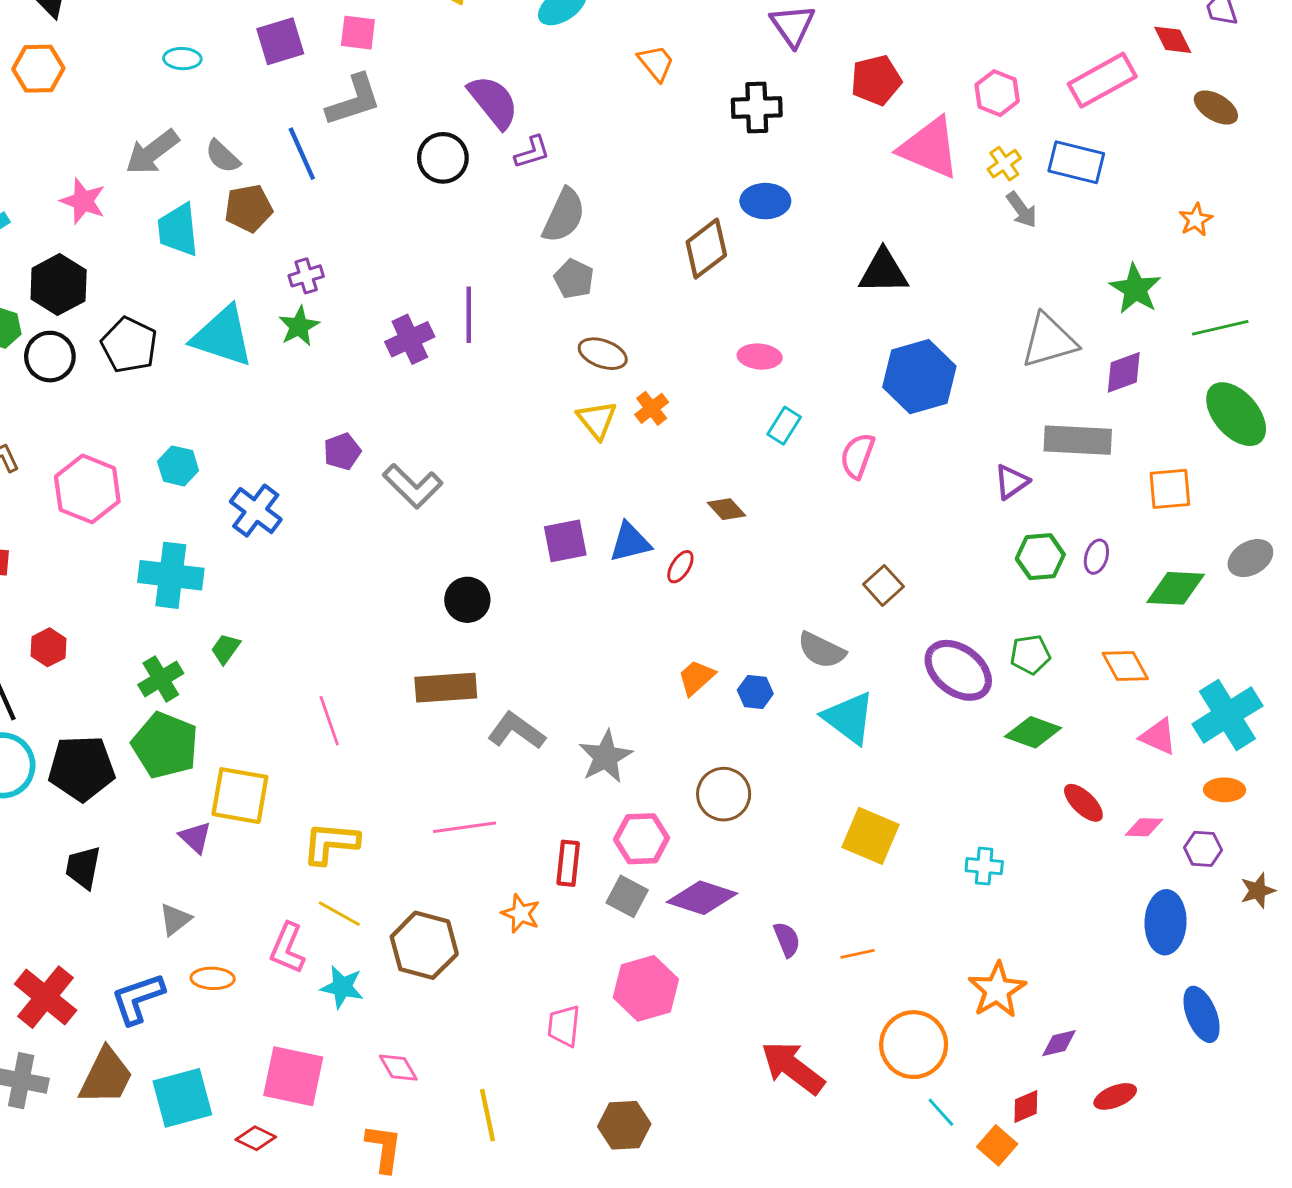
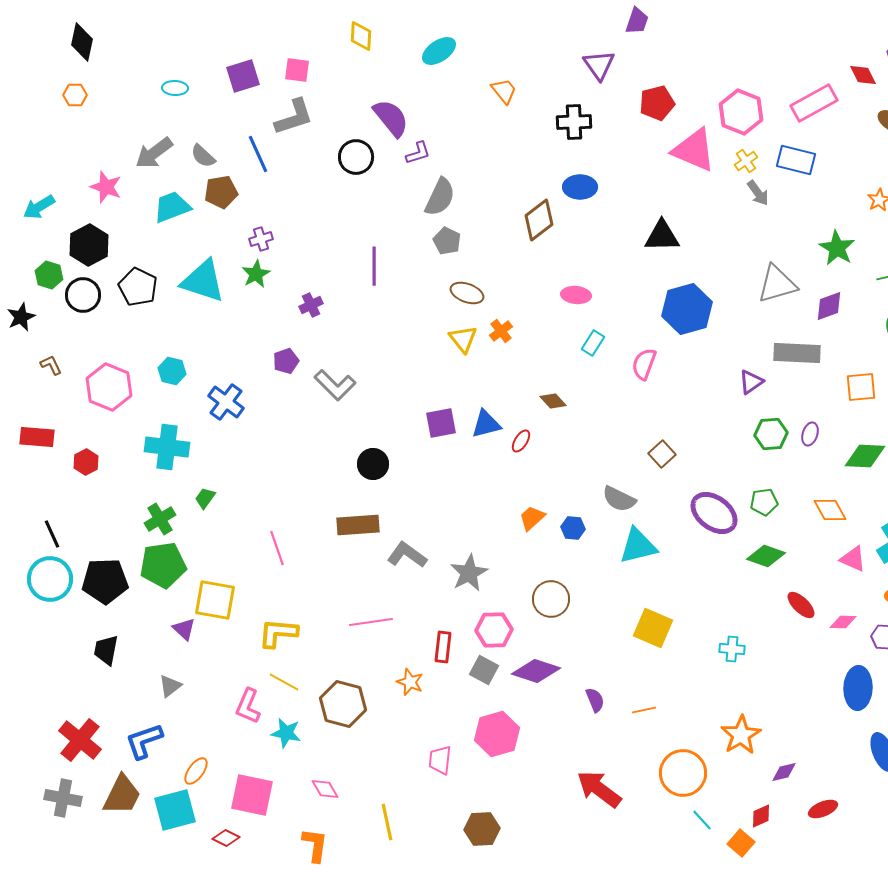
orange hexagon: (38, 69) -> (75, 95), size x0.7
pink hexagon: (997, 93) -> (741, 112), size x1.4
cyan trapezoid: (178, 230) -> (172, 207), turned 75
purple cross: (410, 339) -> (311, 305), moved, size x0.7
red hexagon: (48, 647) -> (86, 462), moved
cyan triangle: (849, 718) -> (638, 546), turned -51
green pentagon: (165, 745) -> (163, 565), turned -30
orange ellipse: (213, 978) -> (196, 771), moved, turned -56

